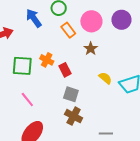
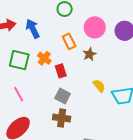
blue arrow: (34, 18) -> (33, 29), moved
orange rectangle: (68, 30) -> (69, 41), moved
brown cross: (74, 116) -> (62, 118), turned -30

